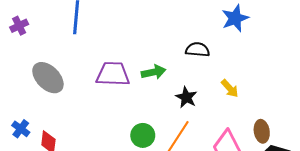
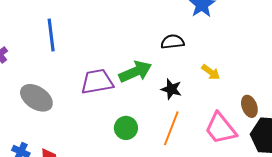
green arrow: (154, 72) -> (135, 72), size x1.4
green circle: (143, 135) -> (126, 128), moved

